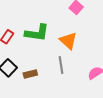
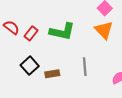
orange triangle: (68, 41) -> (104, 30), moved

